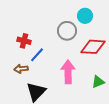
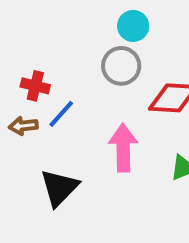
cyan circle: (85, 16) -> (133, 26), moved
brown arrow: (21, 69) -> (23, 126), moved

